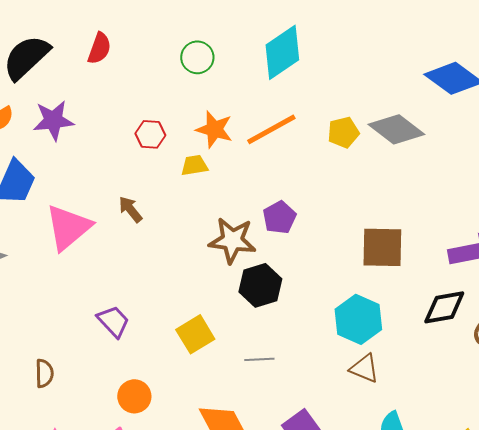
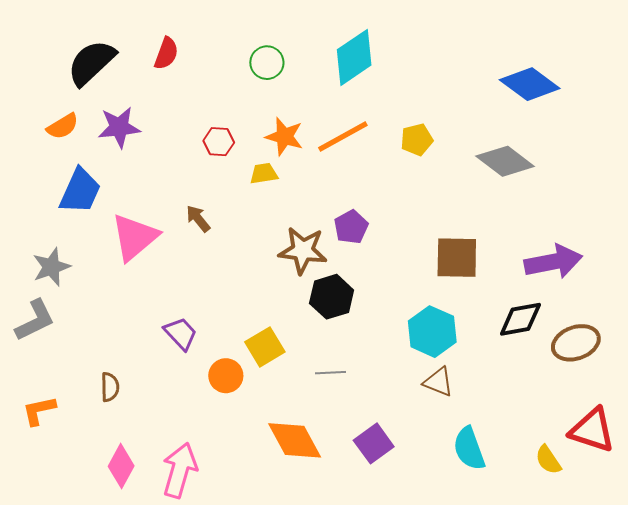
gray diamond: (396, 129) -> (505, 161), moved
orange circle: (134, 396) -> (226, 376), moved

